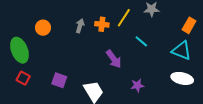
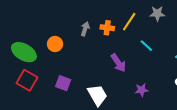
orange circle: (43, 28) -> (55, 44), moved
green ellipse: (19, 50) -> (24, 52), turned -40
red square: (23, 78) -> (27, 80), size x1.5

